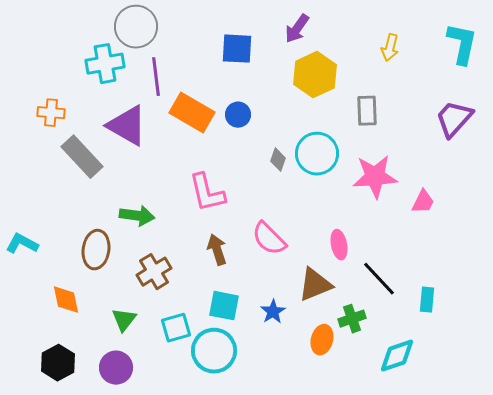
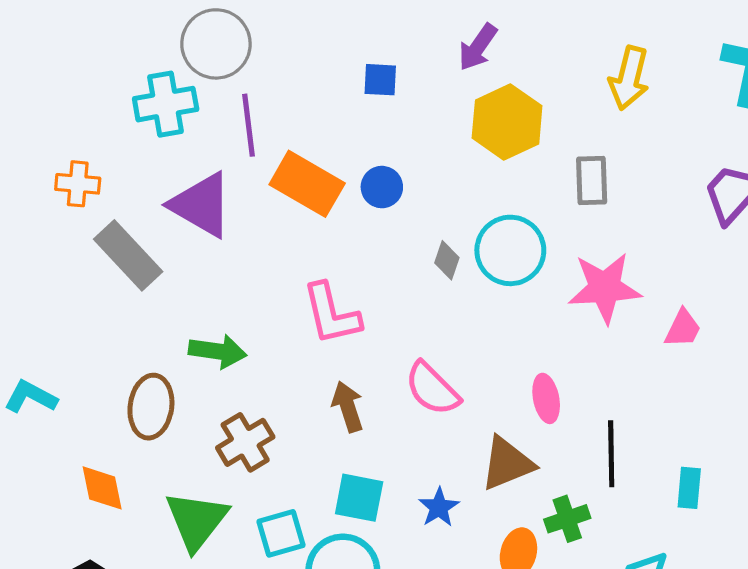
yellow arrow: (390, 48) -> (629, 78), size x1.4
blue square: (237, 49) -> (380, 80), size x0.7
black line: (379, 279) -> (611, 454), turned 42
green triangle: (124, 320) -> (196, 520), size x1.6

